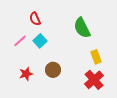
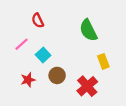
cyan square: (40, 41) -> (43, 55), moved
red cross: (94, 80) -> (87, 86), moved

